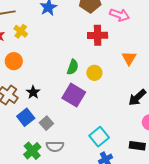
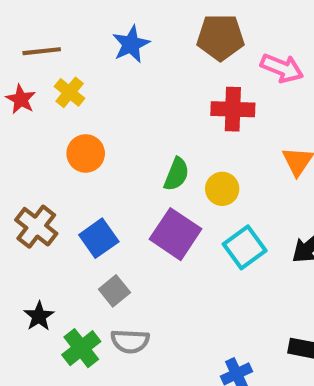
orange circle: (14, 61) -> (86, 153), moved
black star: (33, 92) -> (39, 316), moved
blue square: (26, 117) -> (99, 238), moved
cyan square: (99, 137) -> (245, 247), moved

